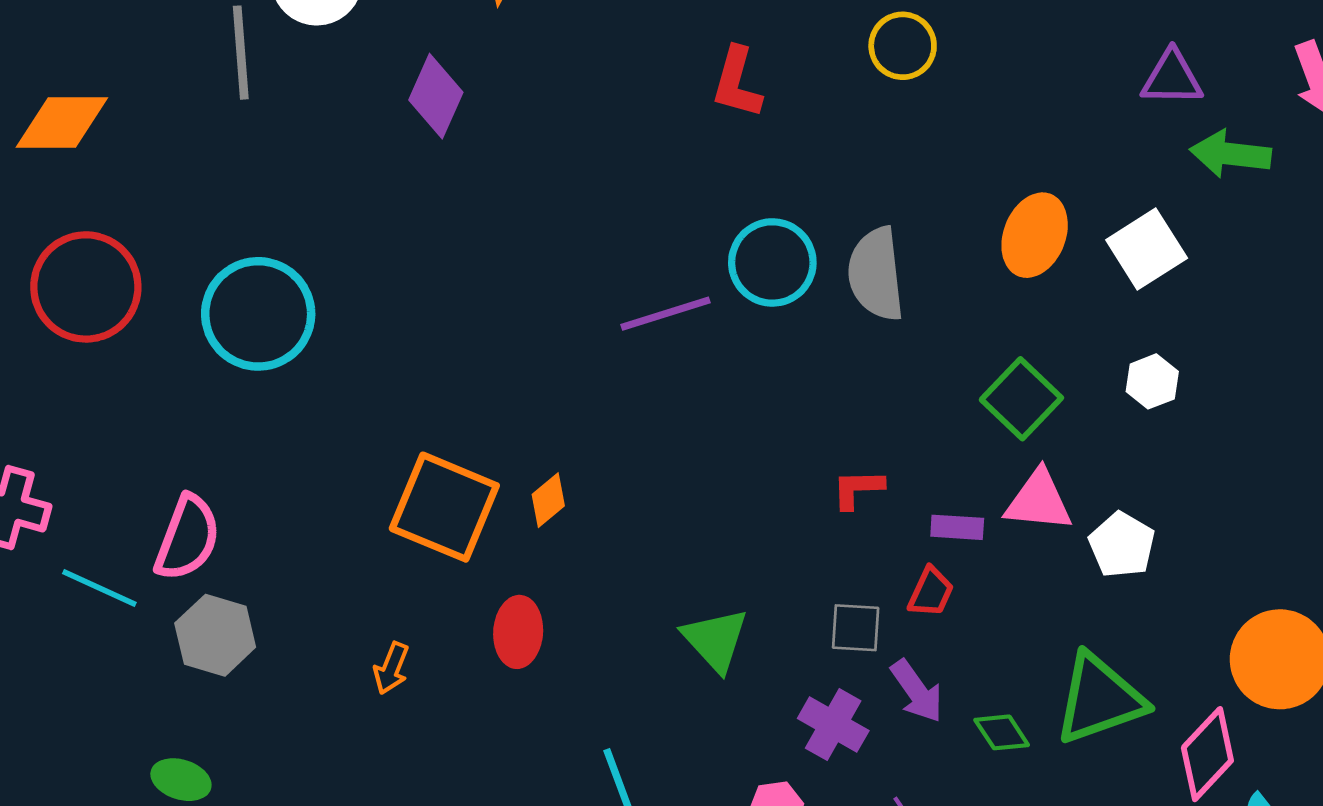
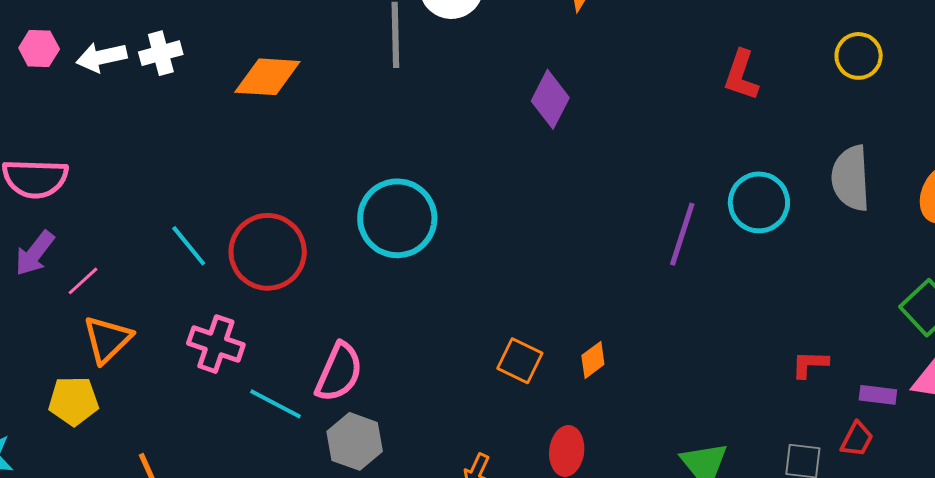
purple diamond: (436, 96) -> (550, 99), moved
gray semicircle: (876, 274) -> (851, 178), moved
red circle: (86, 287) -> (268, 252), moved
purple line: (666, 314) -> (682, 234), turned -58
orange square: (444, 507) -> (520, 361), size x0.6

